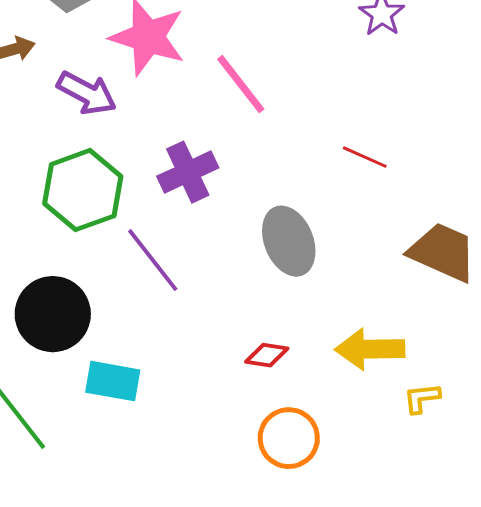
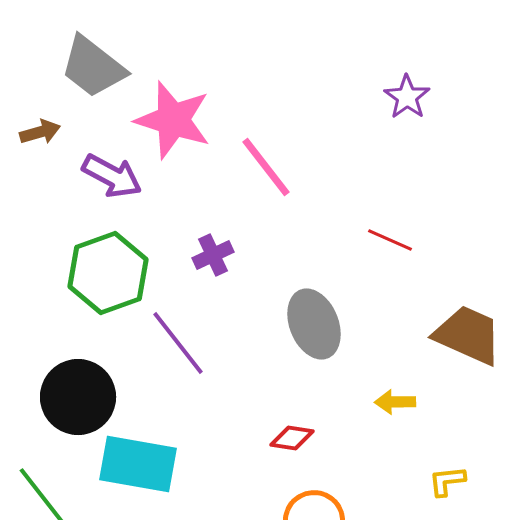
purple cross: (188, 172) -> (213, 255), size x0.7
yellow arrow: (370, 349) -> (395, 402), moved, size x0.6
cyan rectangle: (113, 381) -> (138, 464), size x1.4

